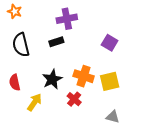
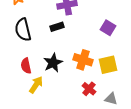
red semicircle: (15, 82) -> (26, 66), moved
red cross: (74, 99) -> (89, 89), moved

